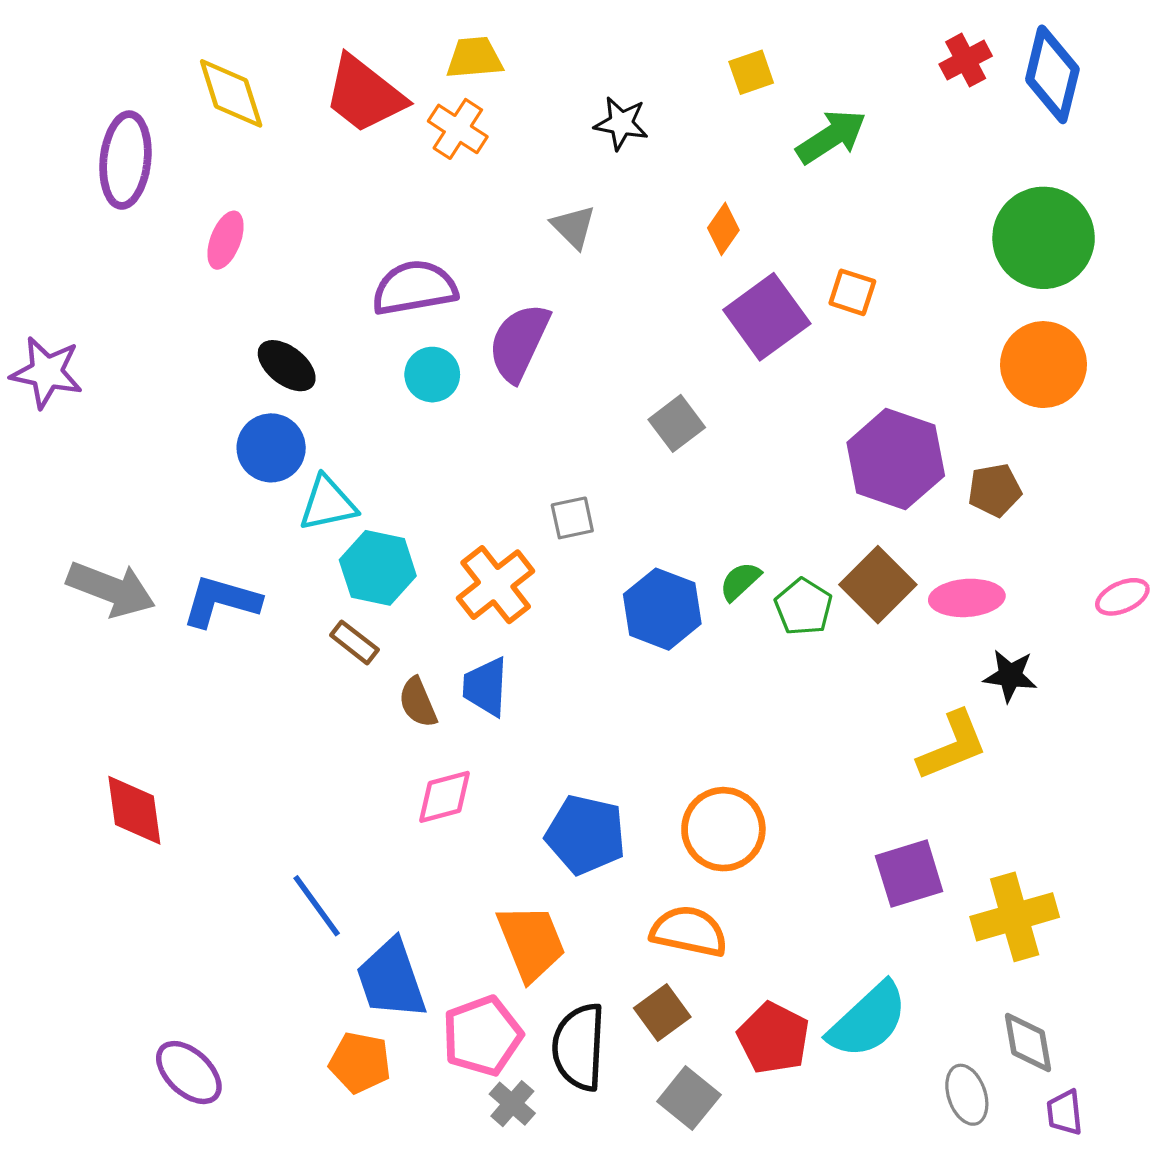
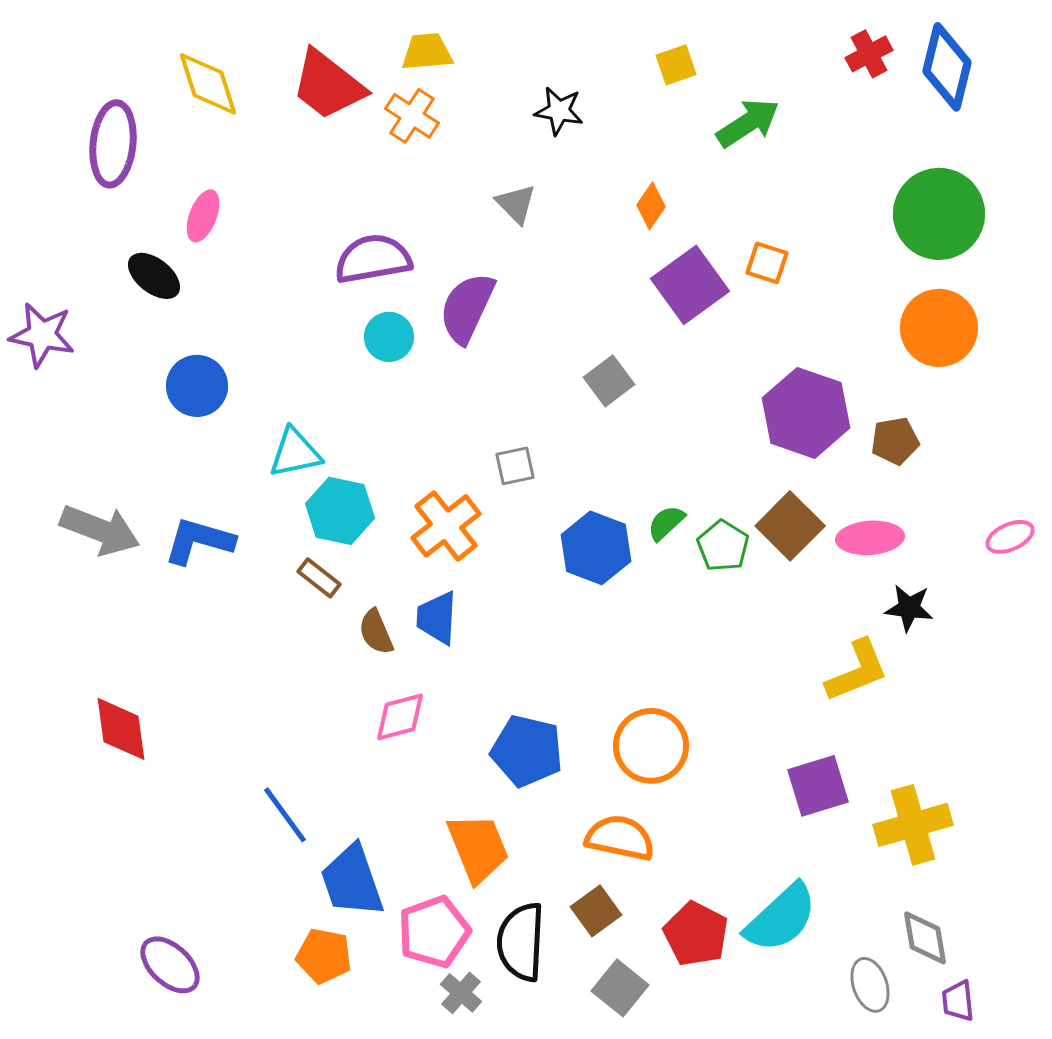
black ellipse: (287, 366) -> (154, 276), moved
blue circle: (271, 448) -> (197, 386), moved

